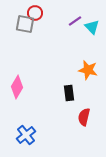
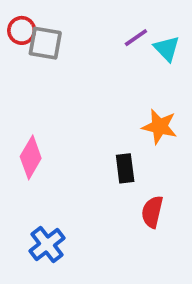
red circle: (35, 13) -> (22, 30), moved

